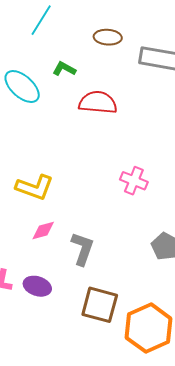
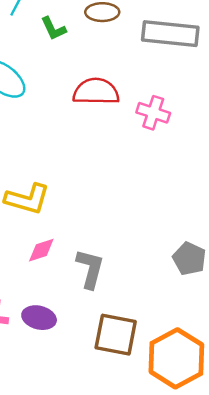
green L-shape: (64, 69) -> (53, 29), moved, turned -140
pink cross: (134, 181) -> (153, 113), moved

